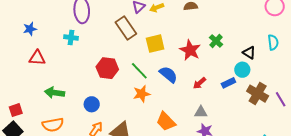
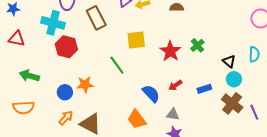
brown rectangle: (126, 28) -> (96, 18), moved
cyan cross: (71, 37) -> (53, 23), size x1.6
red hexagon: (107, 68) -> (66, 47), moved
cyan circle: (242, 70) -> (234, 79), moved
blue semicircle: (168, 74) -> (151, 94), moved
orange star: (142, 94) -> (85, 85), moved

